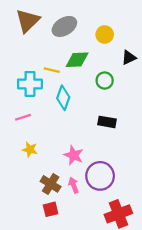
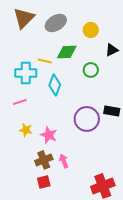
black rectangle: (107, 122) -> (112, 111), moved
pink star: (74, 155) -> (49, 135), moved
purple circle: (100, 176) -> (87, 119), moved
brown cross: (51, 184) -> (44, 160), turned 36

